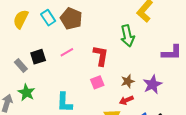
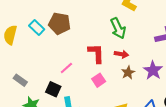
pink line: (67, 52) -> (66, 68), moved
black square: (38, 57) -> (53, 89), moved, turned -35
red arrow: (126, 100) -> (121, 54), moved, turned -136

